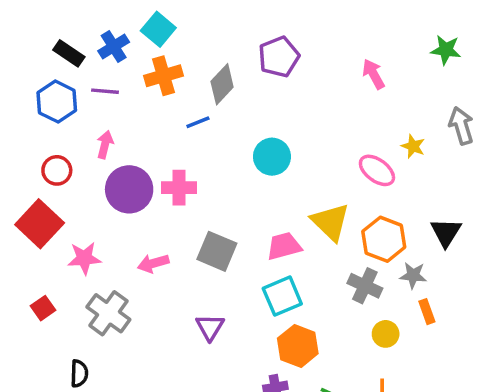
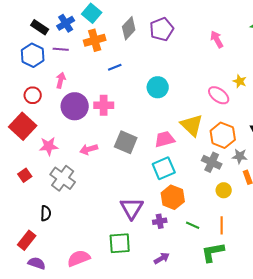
gray diamond: (222, 84) -> (129, 28), moved
purple triangle: (210, 327) -> (132, 208), moved, size x1.4

